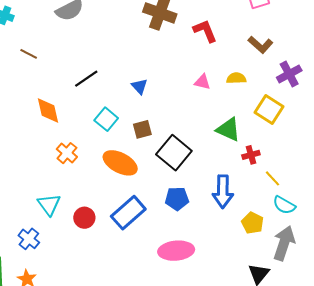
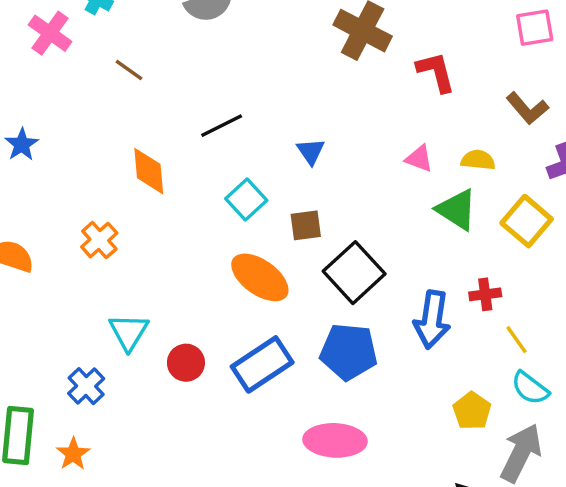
green triangle: (228, 129) -> (457, 210), moved
orange cross: (67, 153) -> (99, 240), moved
blue arrow: (223, 192) -> (432, 320), moved
blue pentagon: (177, 199) -> (349, 352), size x1.4

